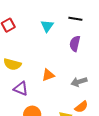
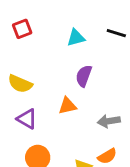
cyan triangle: (47, 26) -> (76, 38), turned 32
purple semicircle: (75, 44) -> (84, 76), moved

